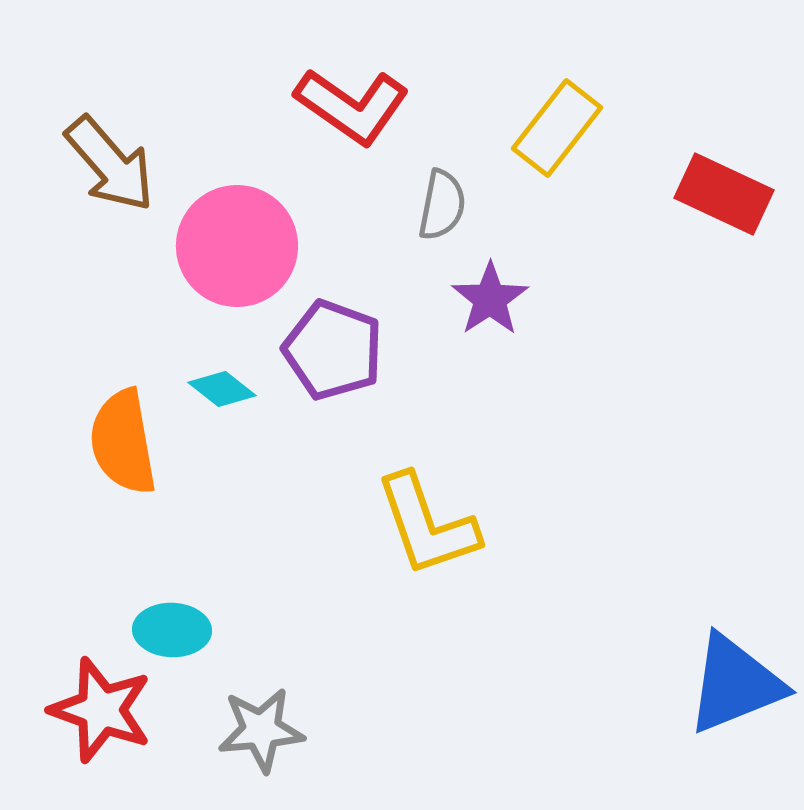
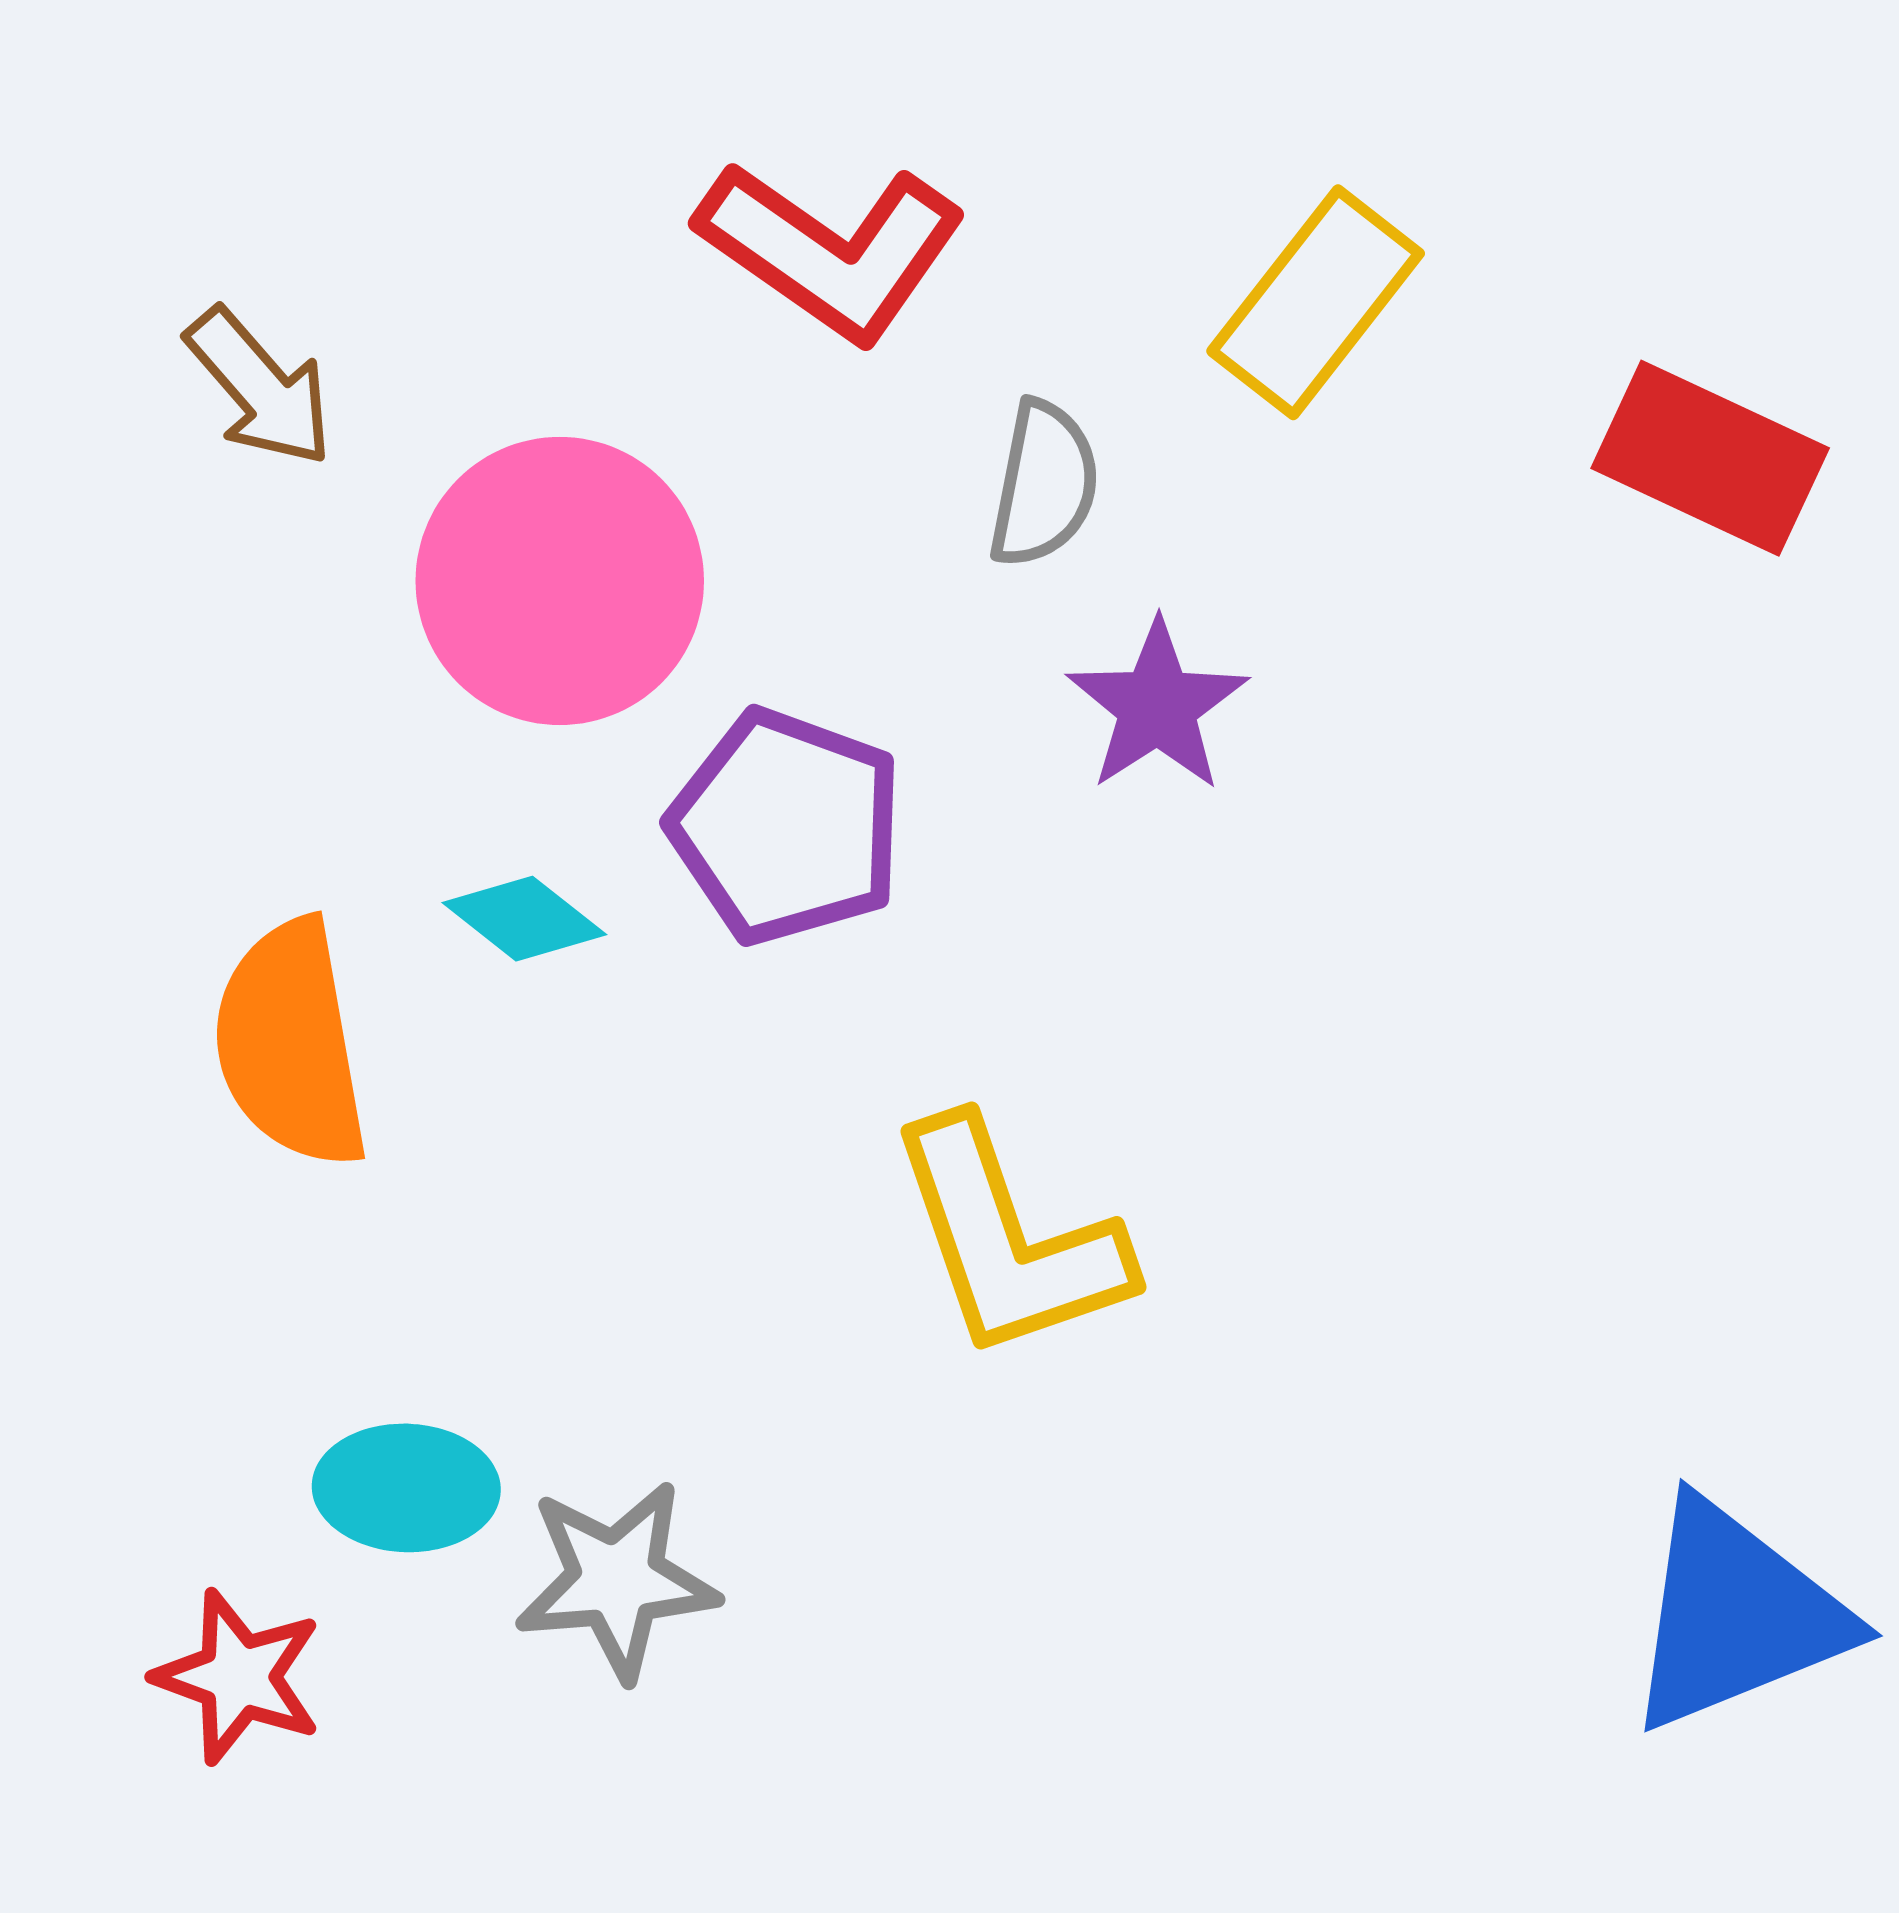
brown arrow: (110, 164) -> (260, 387), size x0.7
red star: (101, 710) -> (239, 1677), size x0.7
gray star: (261, 730) -> (616, 1580), moved

